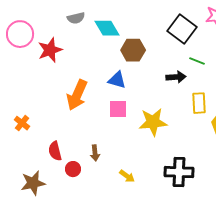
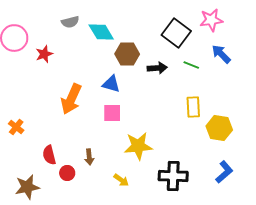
red star: (50, 50) -> (44, 54), size x0.7
black arrow: (176, 77) -> (157, 68), moved
yellow star: (153, 122) -> (138, 146), moved

